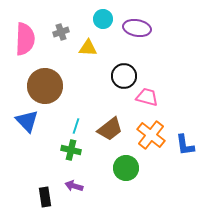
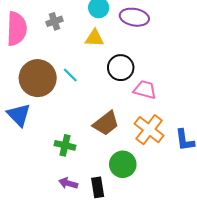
yellow triangle: (88, 48) -> (94, 38), moved
cyan line: (76, 126) -> (70, 75), moved, turned -63
black rectangle: (45, 197) -> (98, 187), moved

